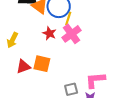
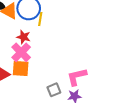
pink cross: (72, 34) -> (21, 52), moved

